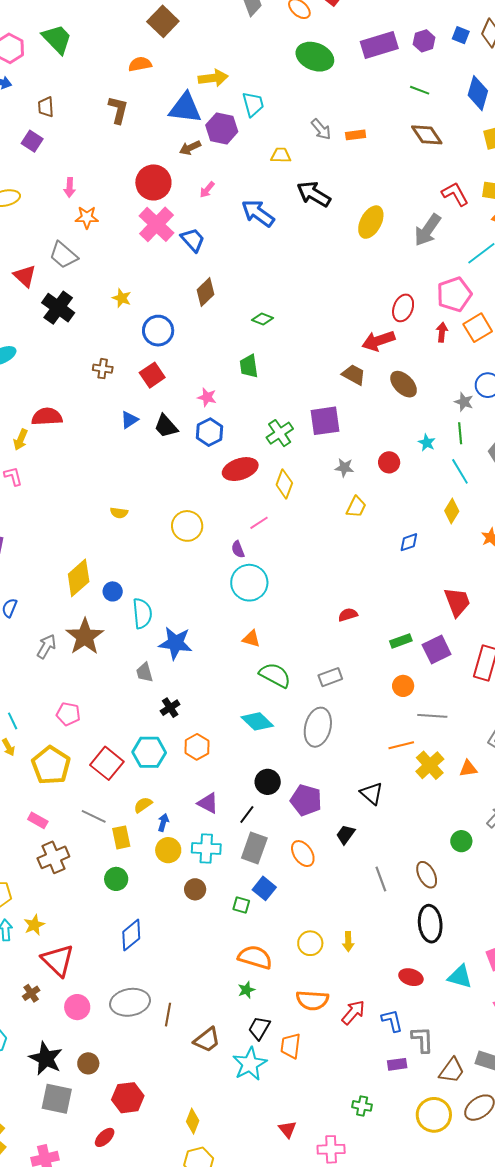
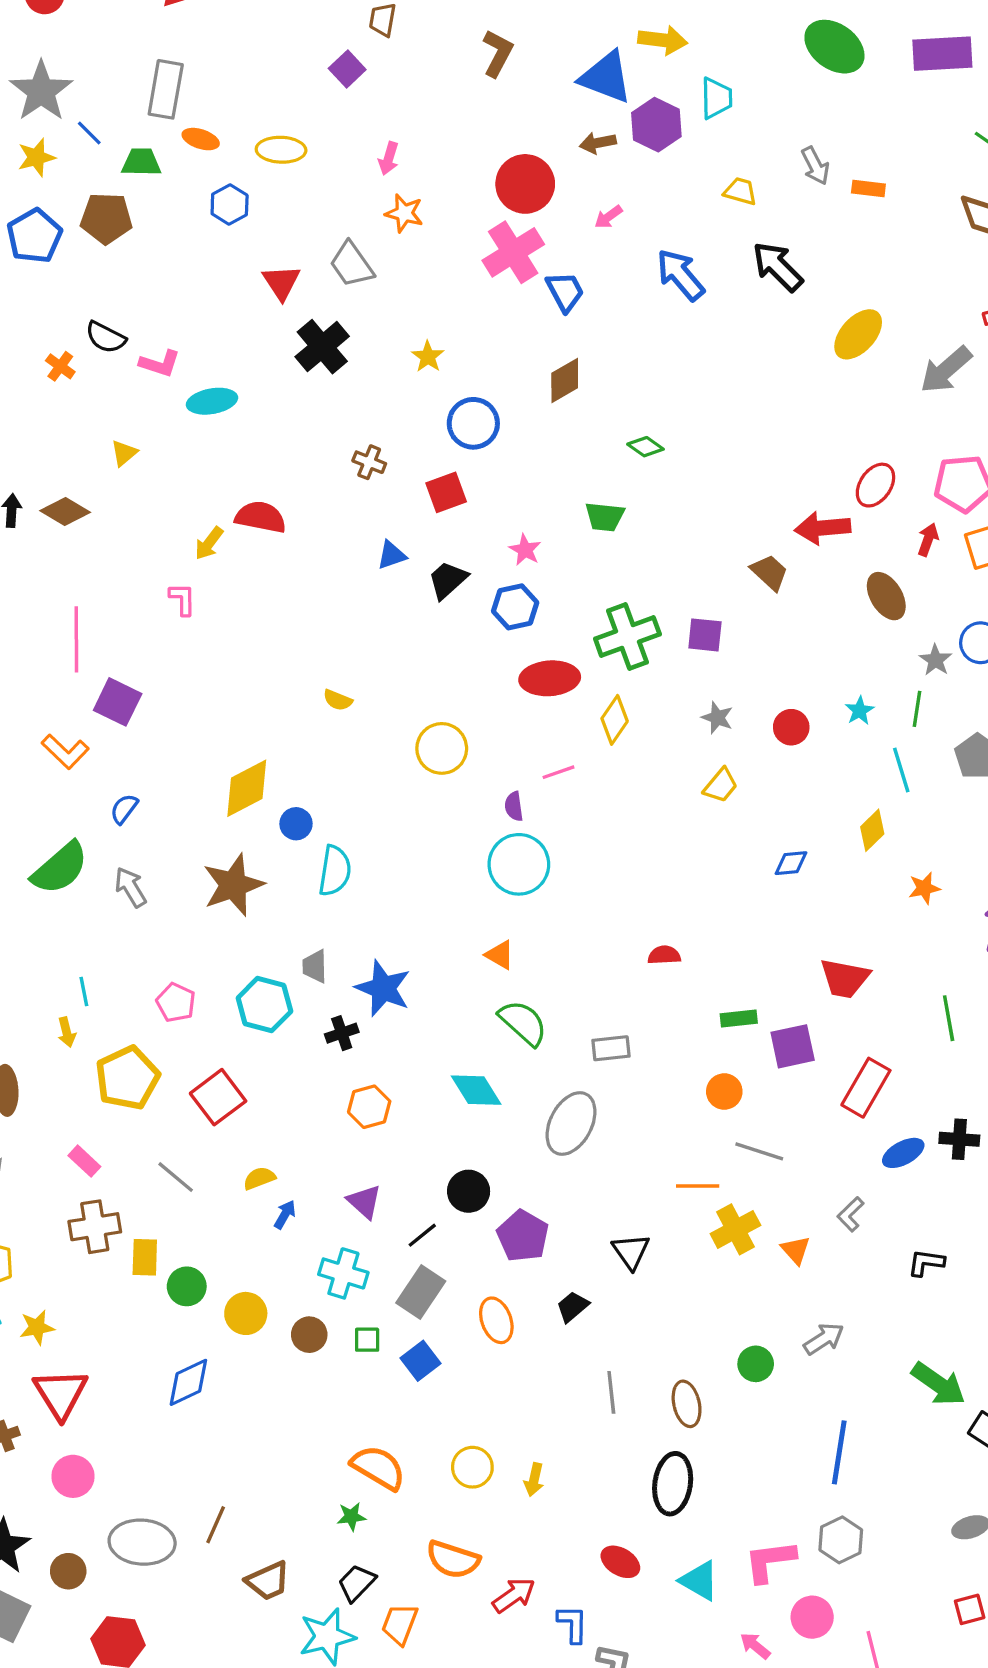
green trapezoid: (249, 366) -> (605, 517), turned -90
brown ellipse: (404, 384) -> (886, 596), moved
purple square: (325, 421) -> (705, 635), size x0.7
black trapezoid: (166, 426) -> (448, 580), turned 76
green cross: (280, 433) -> (627, 637), size x1.4
red trapezoid: (457, 602) -> (845, 978), turned 108
blue star: (175, 643) -> (383, 988), moved
gray arrow: (46, 646) -> (131, 887), moved, turned -75
cyan hexagon: (149, 752) -> (264, 1005), moved
orange triangle: (468, 768) -> (796, 1250), turned 42
yellow rectangle: (121, 837) -> (145, 1257), moved
yellow circle: (168, 850) -> (246, 1313), moved
green square: (241, 905) -> (367, 1340), moved, turned -30
gray ellipse: (130, 1002) -> (142, 1542), moved

